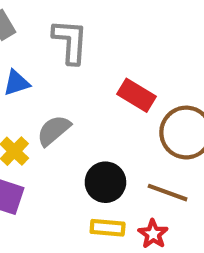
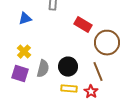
gray semicircle: (54, 130) -> (43, 69), moved, turned 144
brown line: (168, 193) -> (98, 72), turned 48

